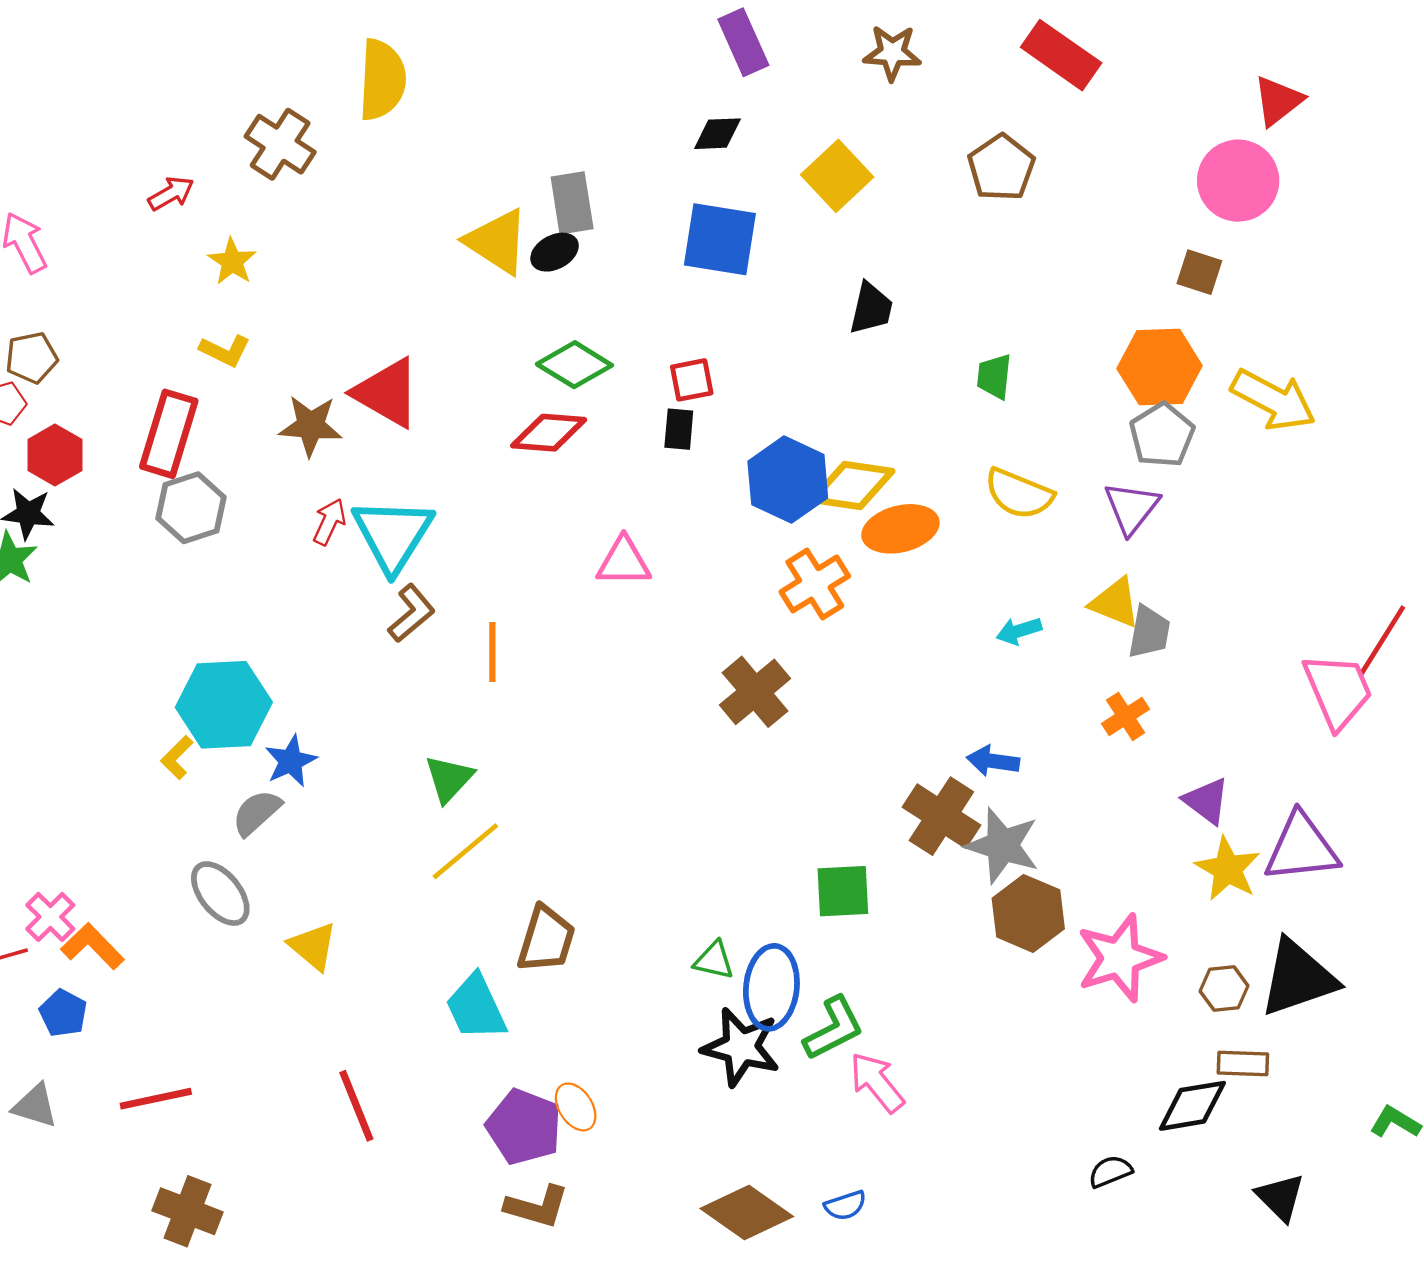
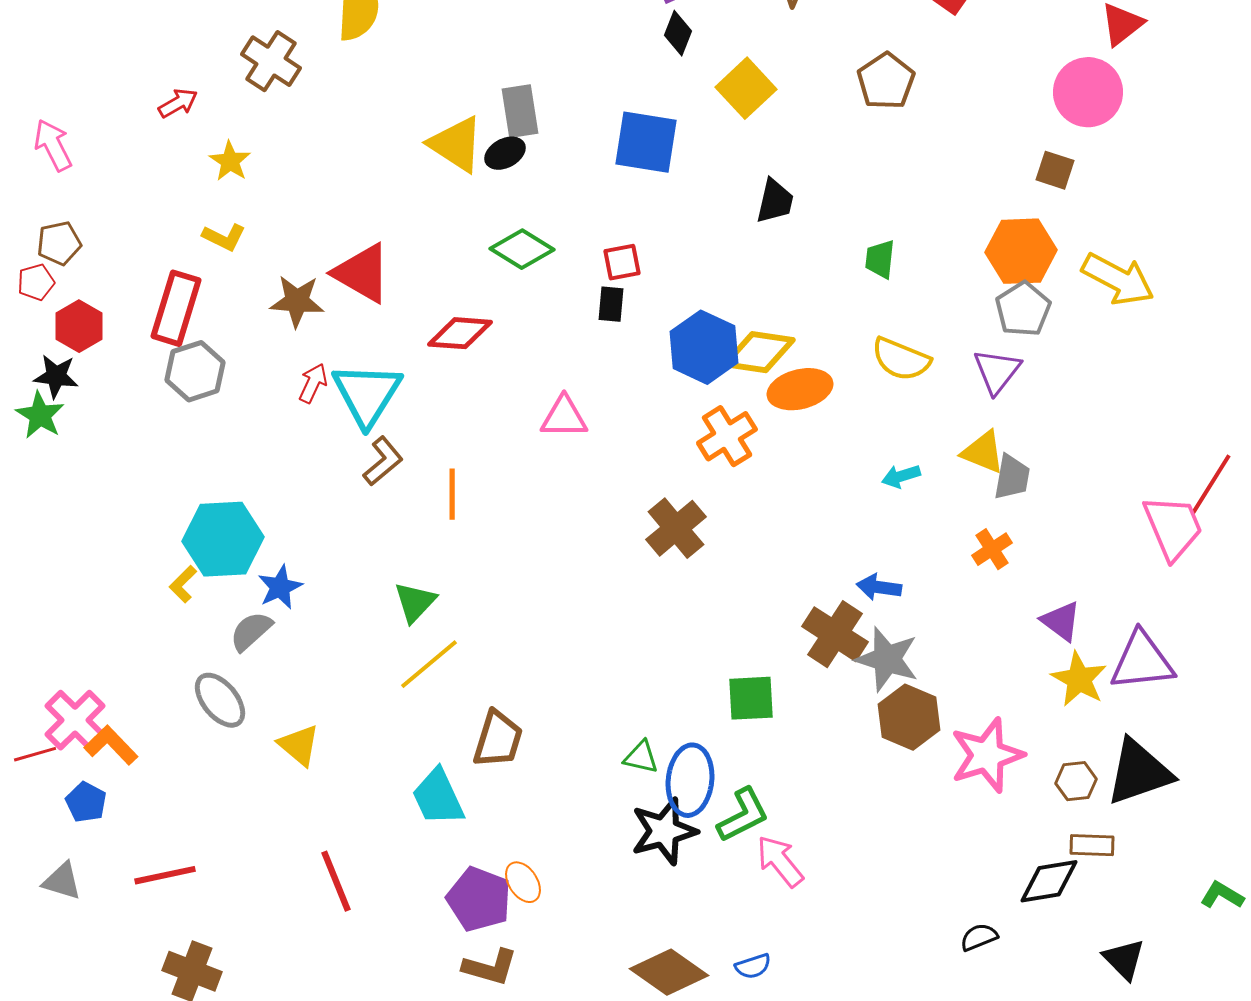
black diamond: (717, 134) -> (678, 33), moved, turned -66
red diamond: (549, 433) -> (460, 333), moved
pink cross: (50, 917) -> (75, 720), size x1.4
black star: (741, 1047) -> (664, 831), turned -30

